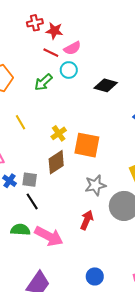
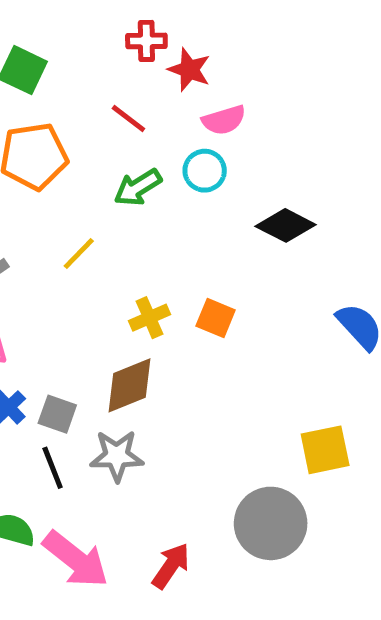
red line: (51, 53) -> (128, 119), moved
yellow line: (20, 122) -> (79, 253), moved, turned 63
orange square: (87, 145) -> (216, 318), moved, size x0.6
gray star: (95, 185) -> (117, 456), moved
red arrow: (87, 220) -> (171, 566), moved

